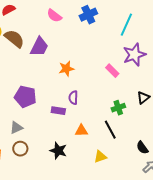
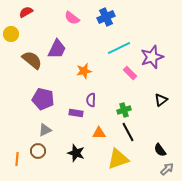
cyan line: (126, 25) -> (119, 48), moved, turned 40
brown semicircle: (14, 39) -> (32, 60), moved
green cross: (118, 108) -> (124, 110), moved
gray triangle: (16, 128) -> (45, 130), moved
yellow triangle: (100, 157) -> (118, 159), size x1.6

